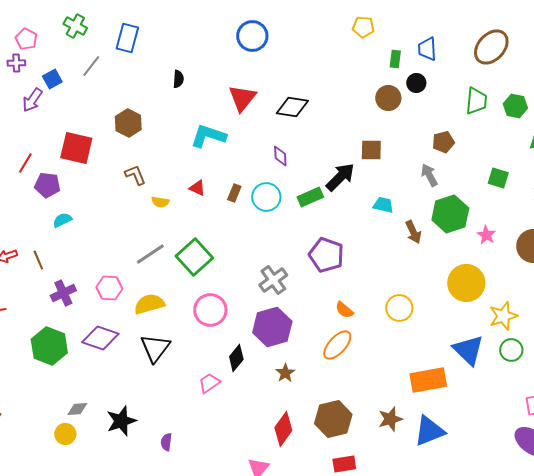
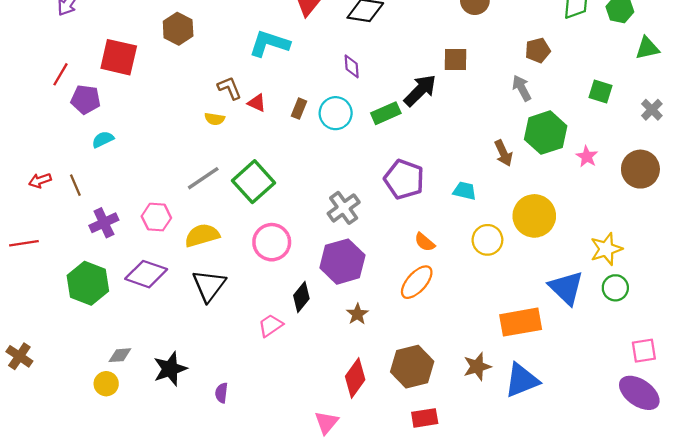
brown L-shape: (135, 175) -> (229, 88), moved
cyan trapezoid: (383, 205) -> (465, 191), moved
yellow circle: (466, 283) -> (534, 216), moved

